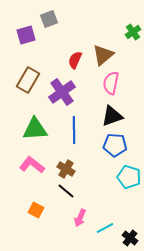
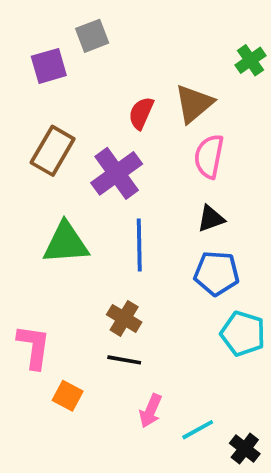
black triangle: (112, 116) -> (211, 219), size x0.7
pink L-shape: (32, 165) -> (34, 347), moved, turned 60
black line: (66, 191) -> (124, 360), turned -30

